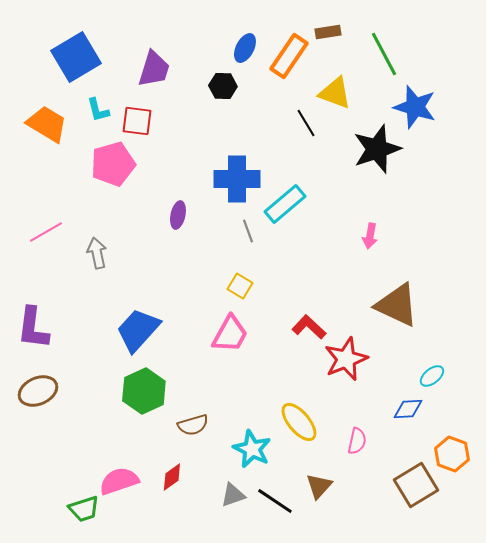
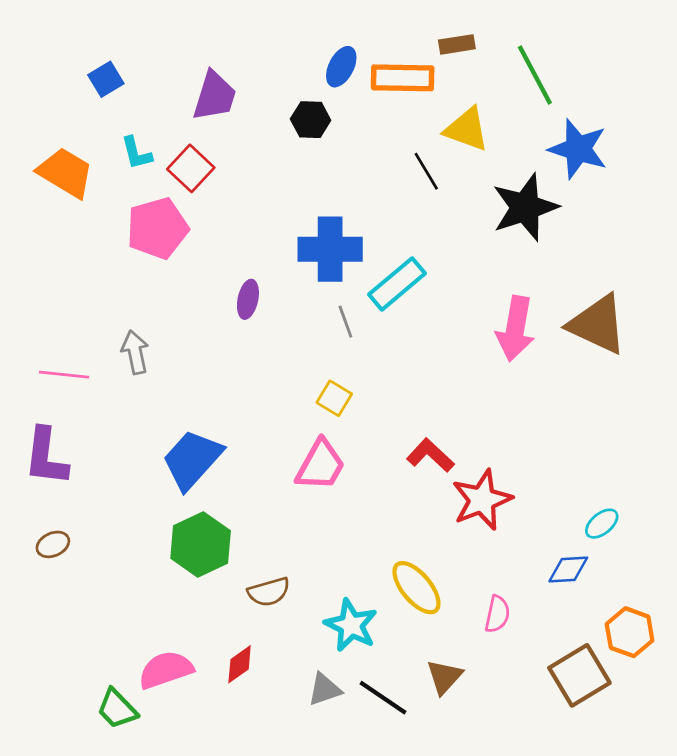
orange rectangle: (289, 56) -> (403, 78), turned 57
blue square: (76, 57) -> (106, 79), size x0.5
red square: (137, 121) -> (191, 168), turned 36
pink line: (46, 232) -> (64, 375), moved, turned 36
pink arrow: (370, 236) -> (515, 329), size x1.8
brown triangle: (397, 305) -> (598, 324), moved
brown ellipse: (38, 391) -> (53, 544), size x0.6
green trapezoid: (84, 509) -> (117, 709), turned 64

